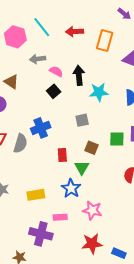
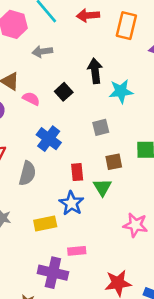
pink semicircle: (56, 71) -> (31, 99), moved
blue cross: (41, 128) -> (49, 139), turned -30
gray semicircle: (20, 143) -> (27, 173), moved
brown square: (91, 148) -> (114, 162), turned -32
blue star: (71, 188) -> (71, 203), moved
pink star: (92, 210) -> (135, 225), moved

